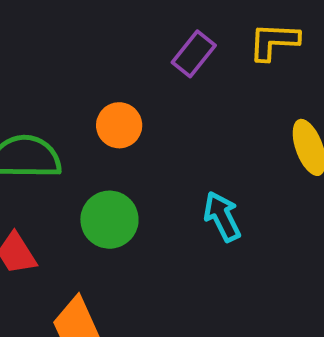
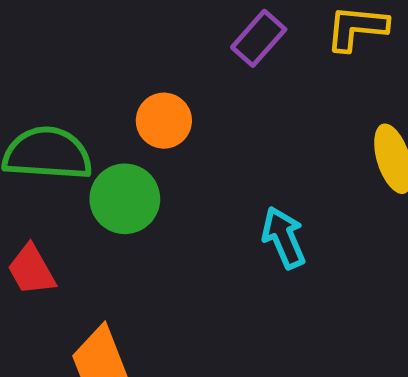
green circle: (109, 220) -> (125, 199), moved

